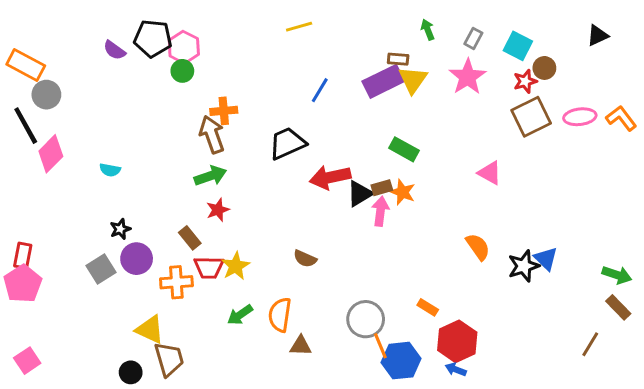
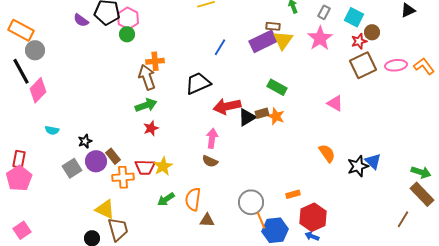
cyan semicircle: (110, 170) -> (52, 130), moved
pink arrow: (380, 211) -> (212, 138), moved
brown rectangle: (190, 238) -> (113, 156), moved
orange rectangle: (428, 307) -> (293, 194), turned -48
brown rectangle: (618, 307) -> (422, 194), size x1.4

